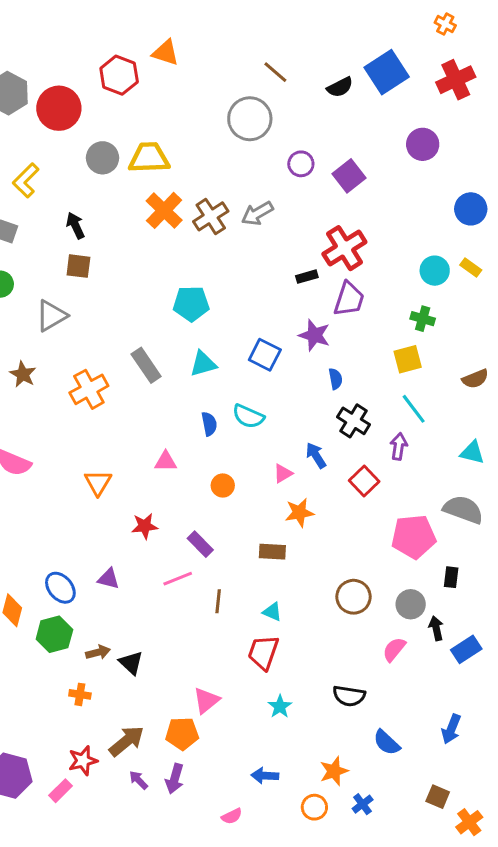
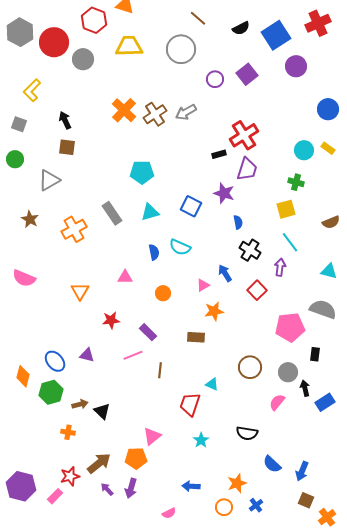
blue square: (387, 72) -> (276, 35), moved
gray circle: (102, 158) -> (83, 59), moved
yellow trapezoid: (149, 158) -> (129, 46), moved
purple square: (349, 176) -> (247, 74), moved
cyan triangle: (272, 612) -> (212, 384), moved
blue arrow: (451, 729) -> (302, 471), moved

